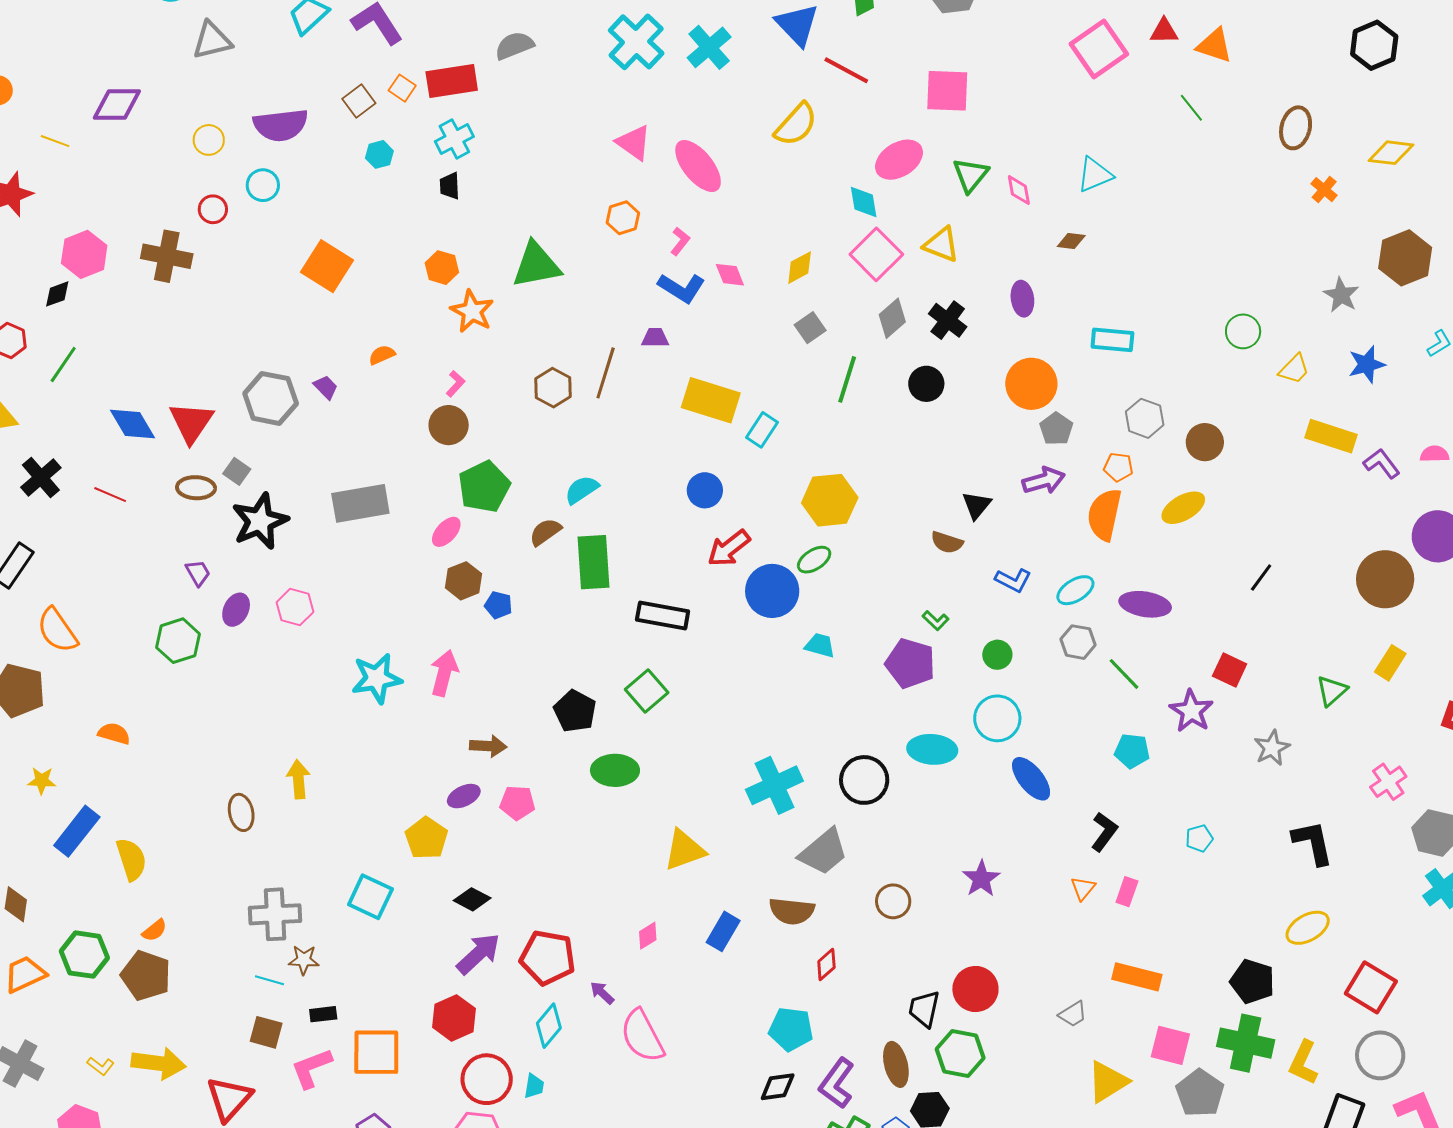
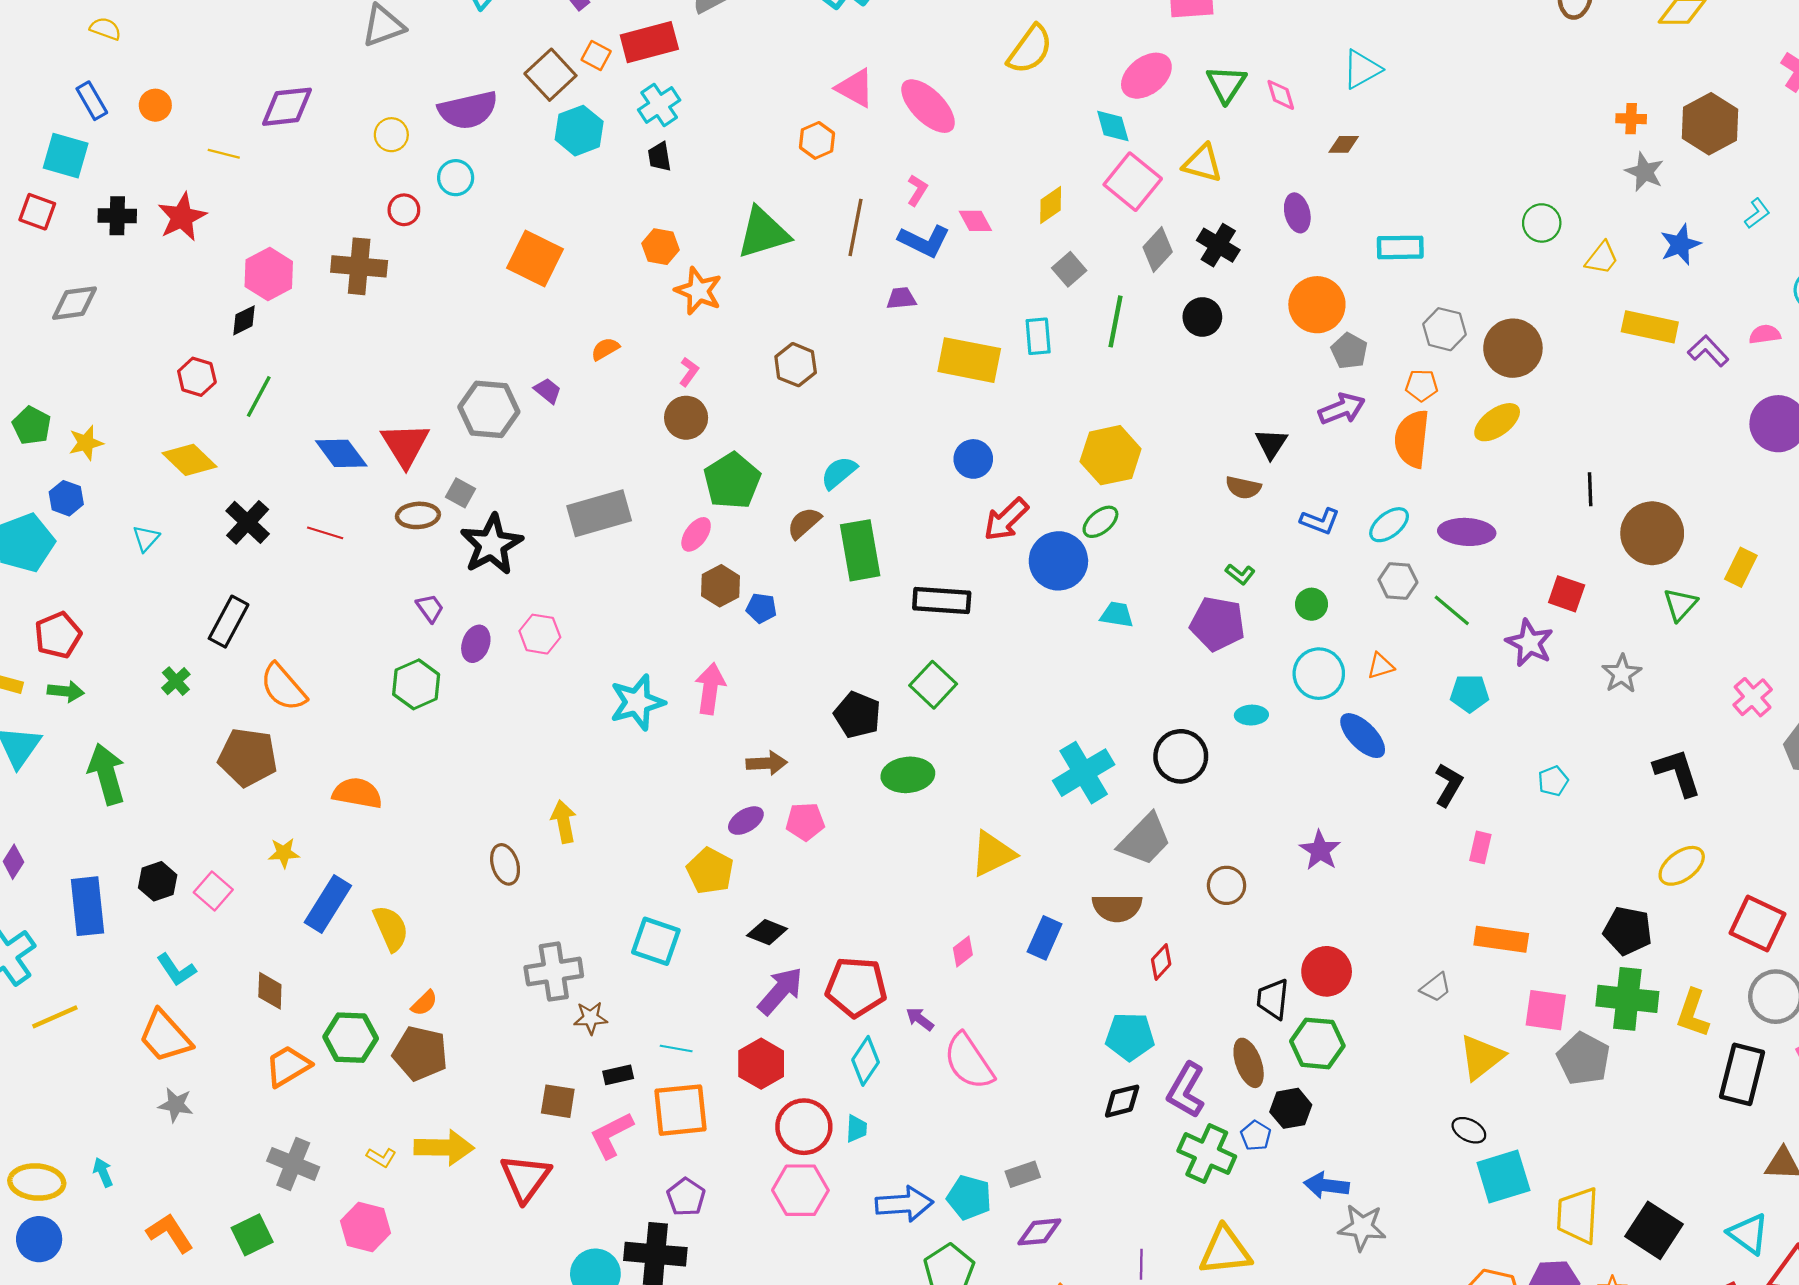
brown square: (359, 101) -> (550, 75), size x1.4
cyan hexagon: (379, 154) -> (579, 131), size x1.6
orange cross: (1324, 190) -> (1631, 119), moved, turned -32
orange hexagon: (623, 218) -> (817, 140), moved
brown line: (606, 373) -> (856, 227), moved
cyan rectangle: (762, 430) -> (1038, 336), moved, turned -32
brown circle: (1205, 442) -> (1513, 348), size x1.4
black line: (1261, 578) -> (1590, 489), turned -32
brown circle: (1385, 579) -> (1652, 533), moved
orange semicircle: (114, 734) -> (357, 793), size x1.4
cyan ellipse: (932, 749) -> (1251, 715), size x0.6
orange triangle: (1083, 888) -> (1381, 666), moved, turned 40
cyan line: (270, 980) -> (676, 1048), moved

